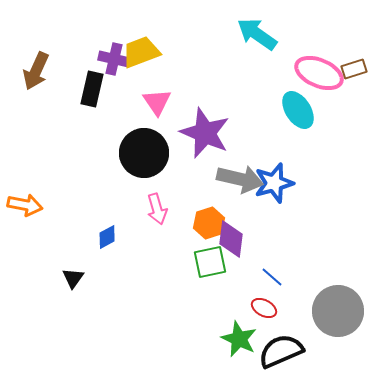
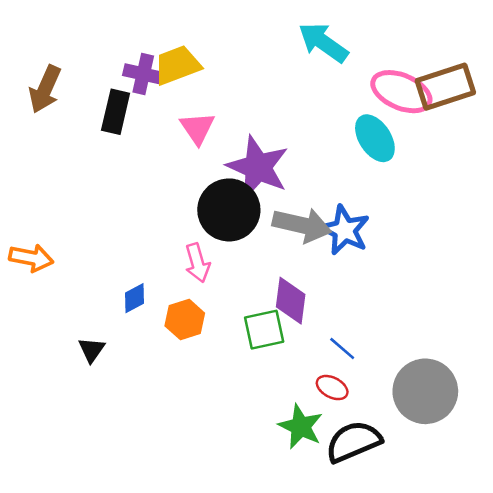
brown rectangle: (354, 69) -> (445, 87), size x1.8
black circle: (144, 153) -> (229, 210), moved
blue star: (274, 183) -> (345, 230), turned -30
orange hexagon: (209, 223) -> (185, 320), moved

